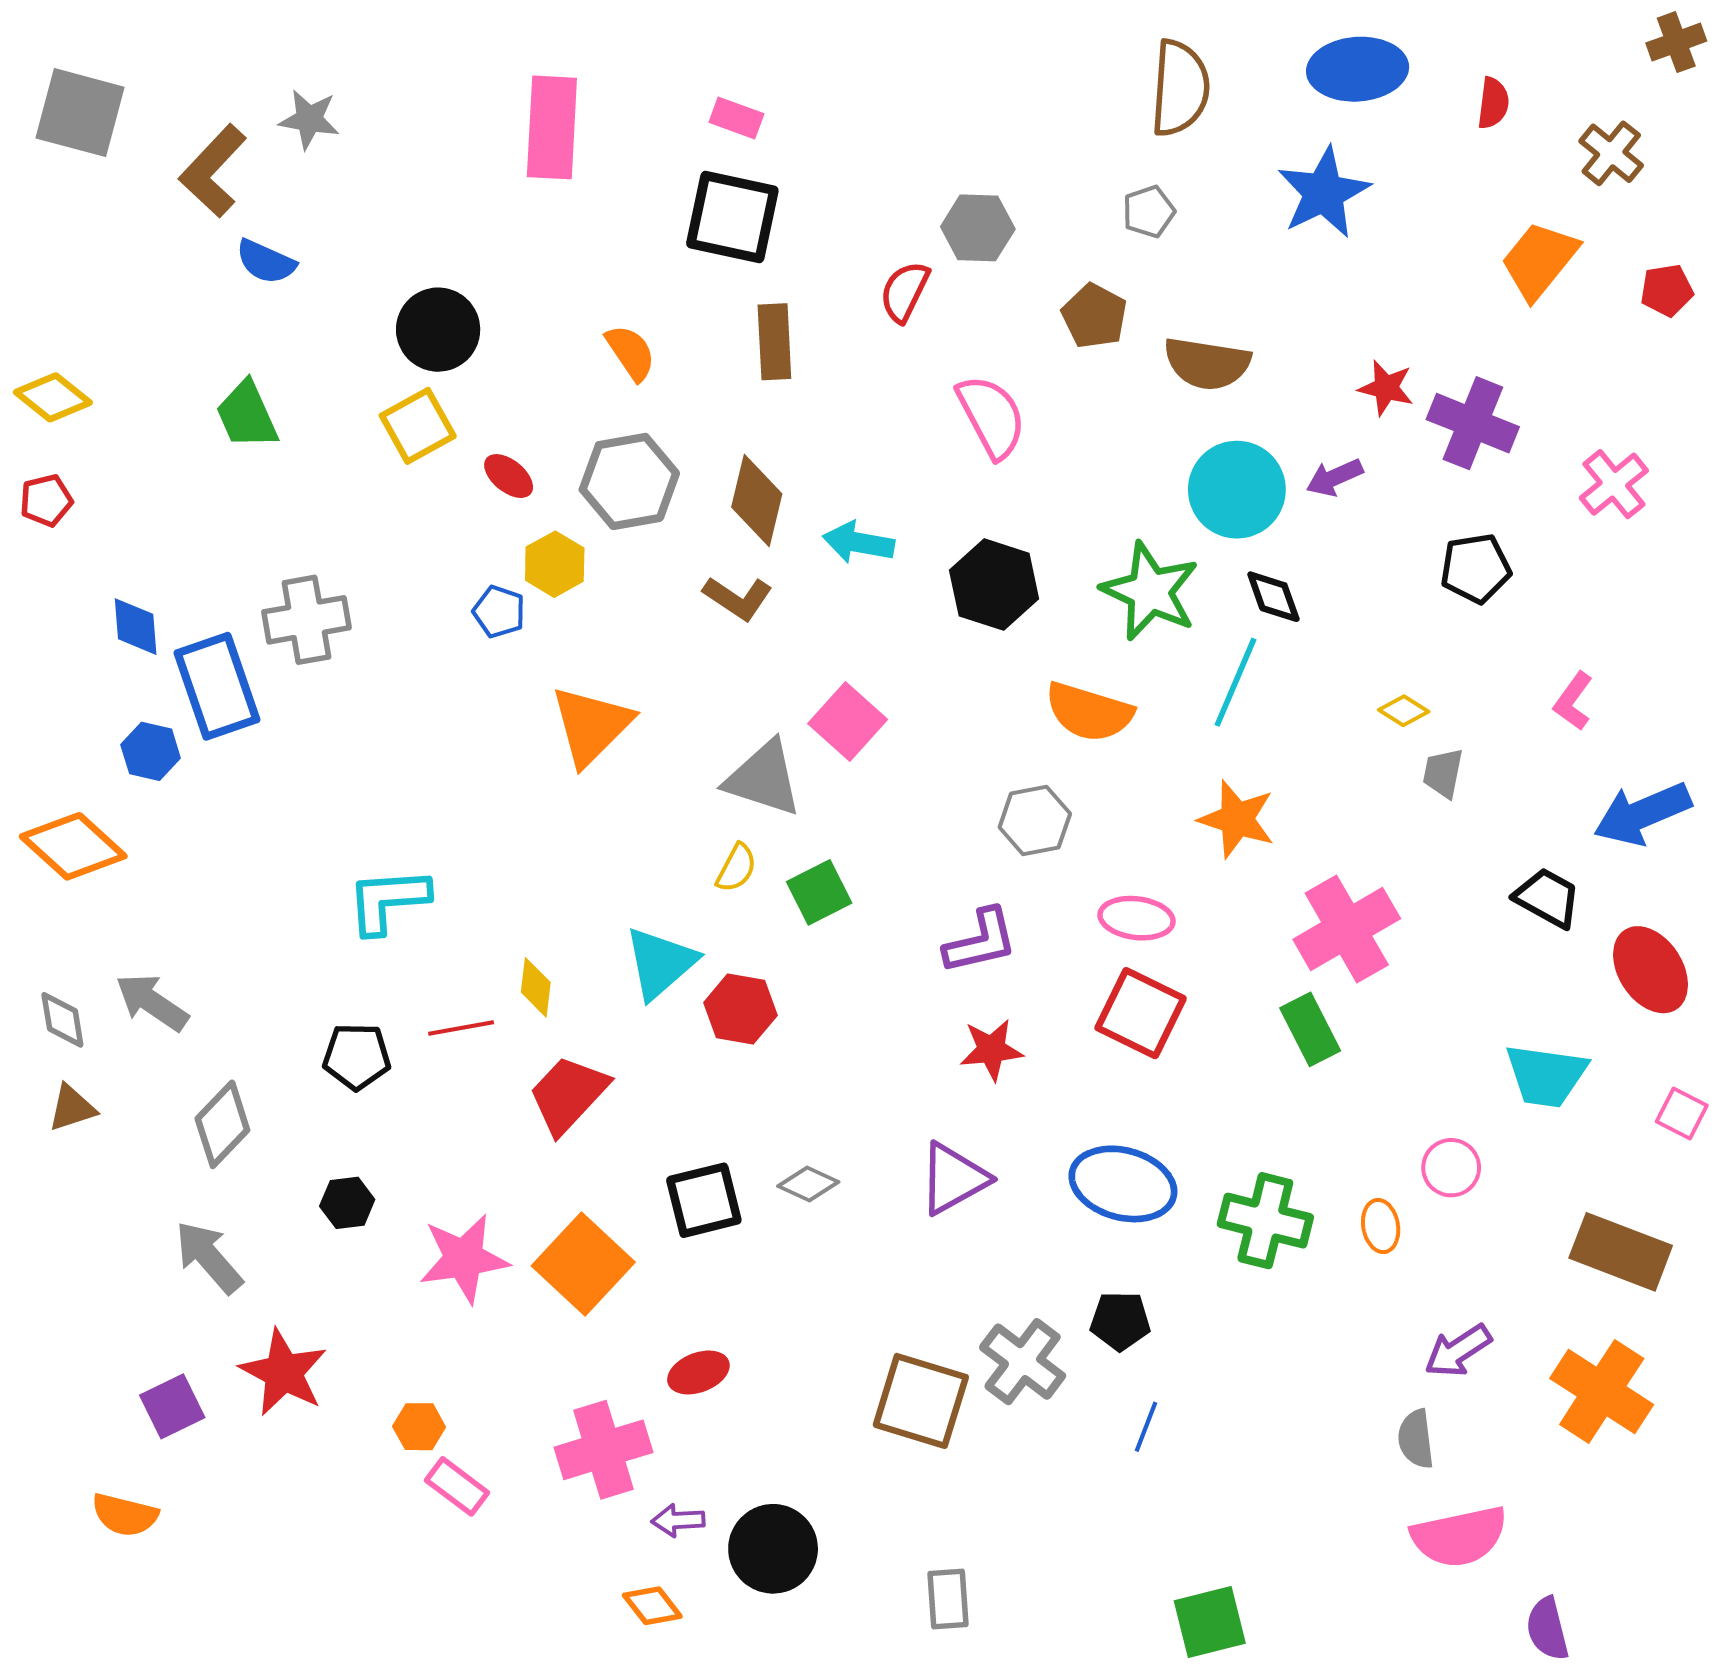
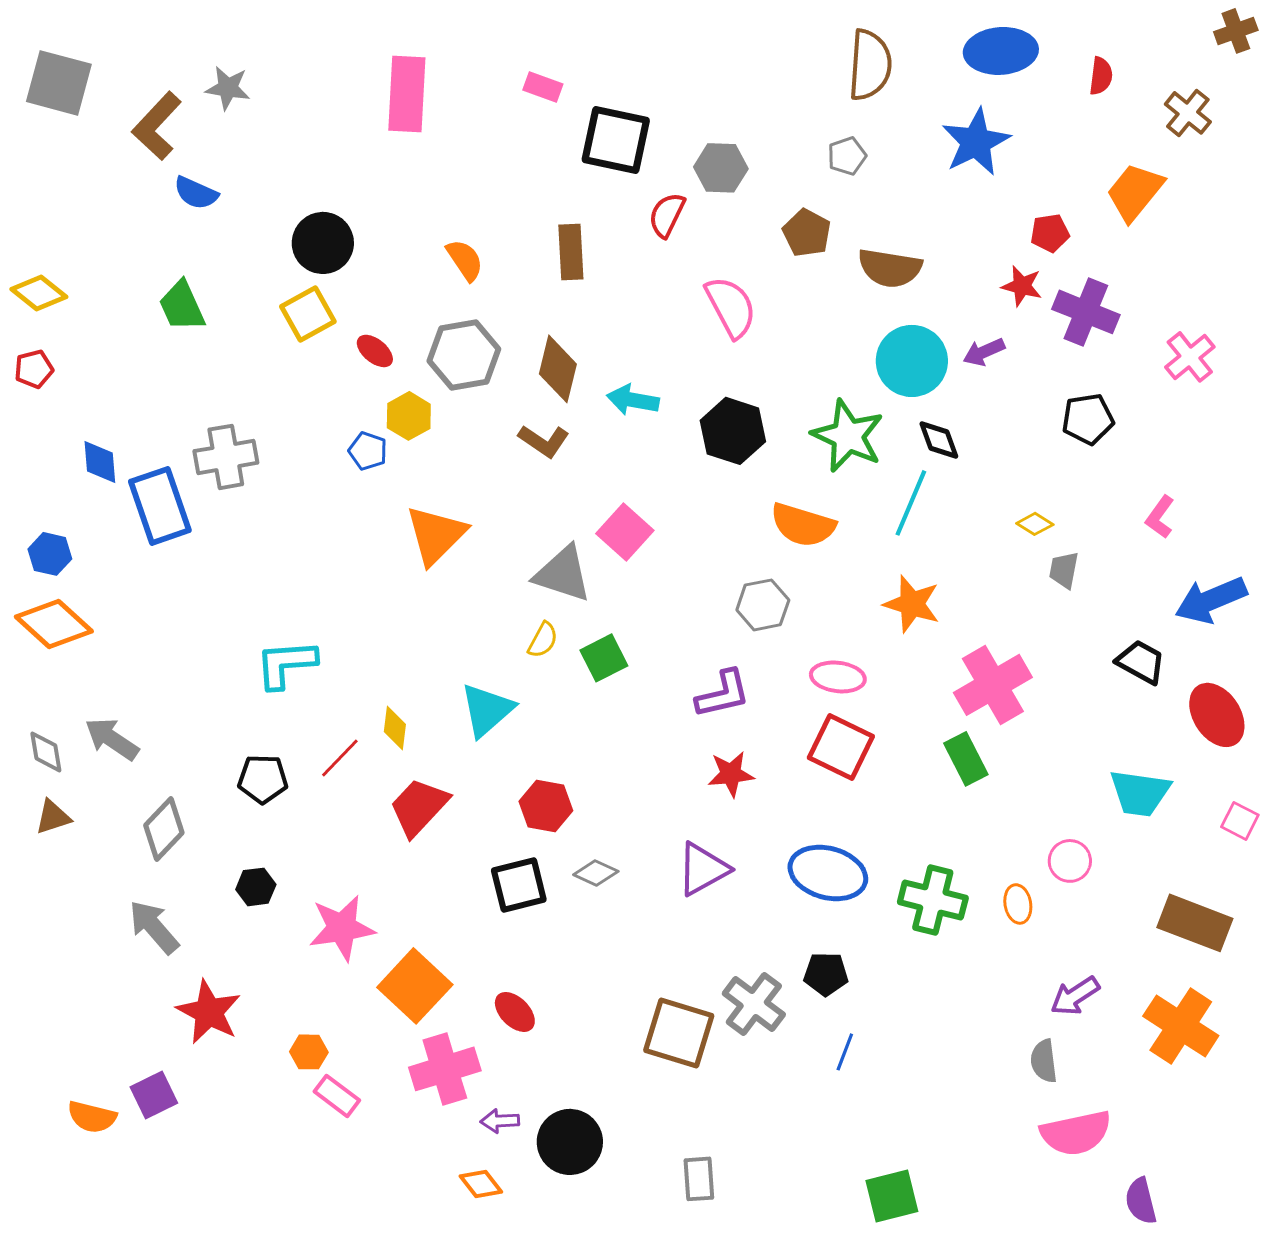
black square: (732, 217) -> (616, 140), moved
red pentagon: (1667, 290) -> (1050, 233), moved
blue hexagon: (151, 751) -> (50, 554), moved
red hexagon: (740, 1009) -> (546, 806), moved
red line: (461, 1028) -> (340, 758), turned -36
orange square: (583, 1264) -> (415, 986), moved
red ellipse: (698, 1372) -> (515, 1012), turned 66
purple square: (172, 1406) -> (154, 1095), moved

